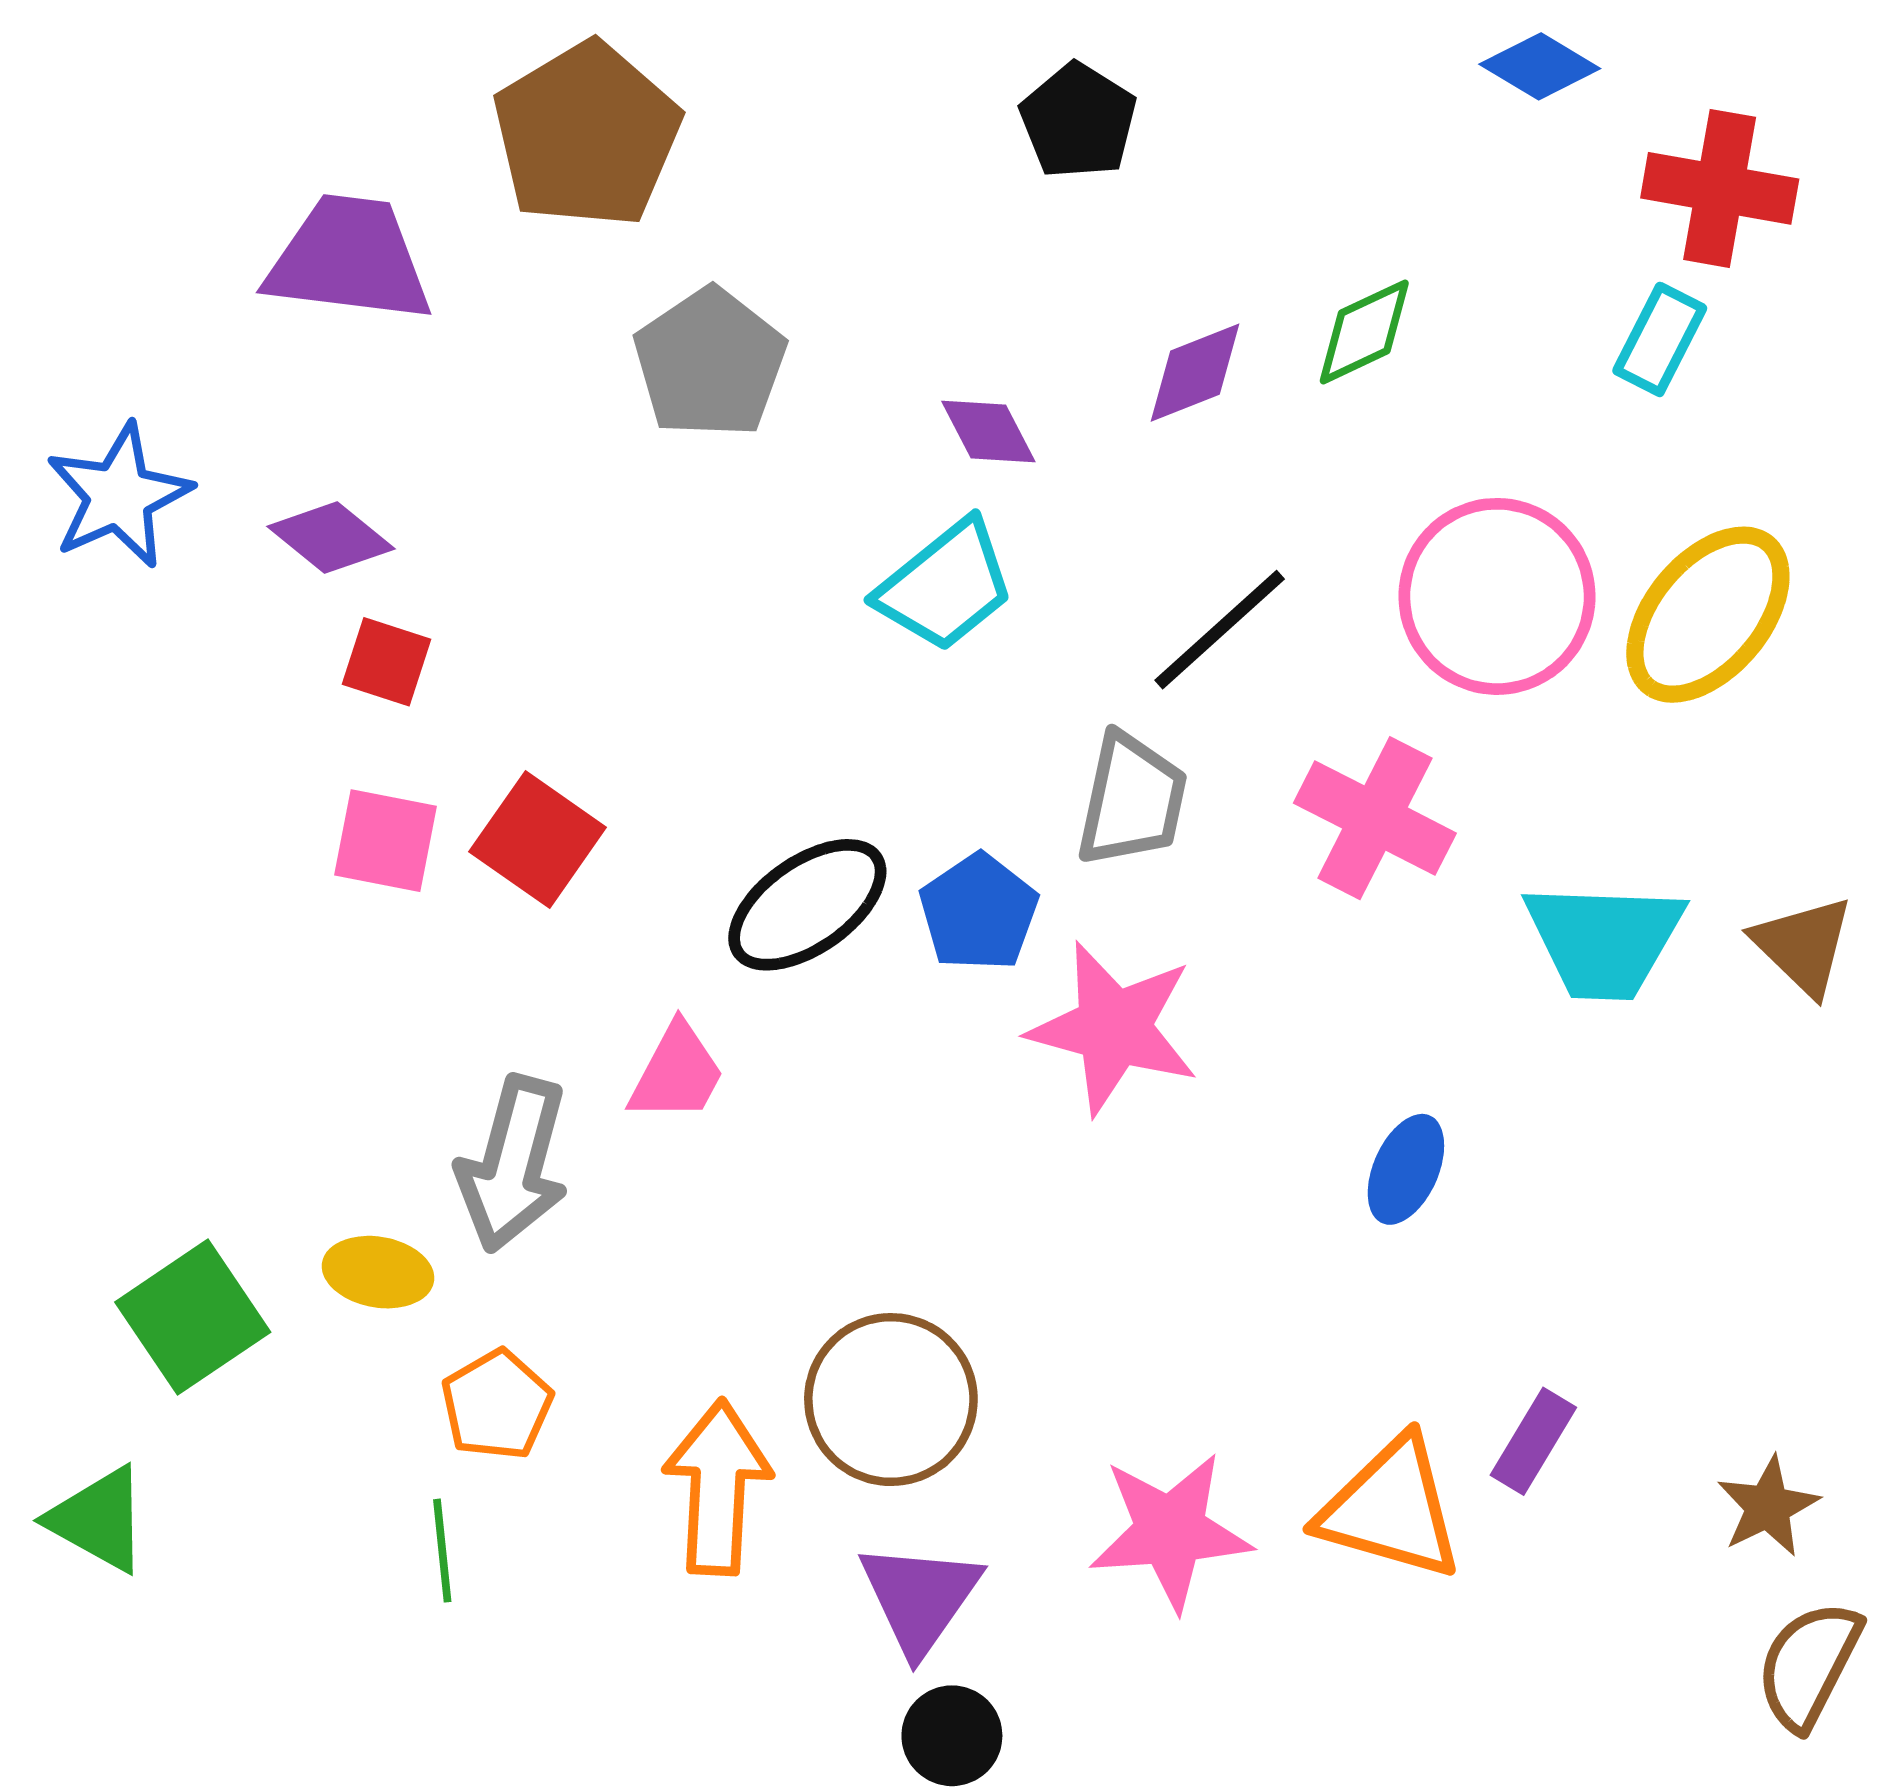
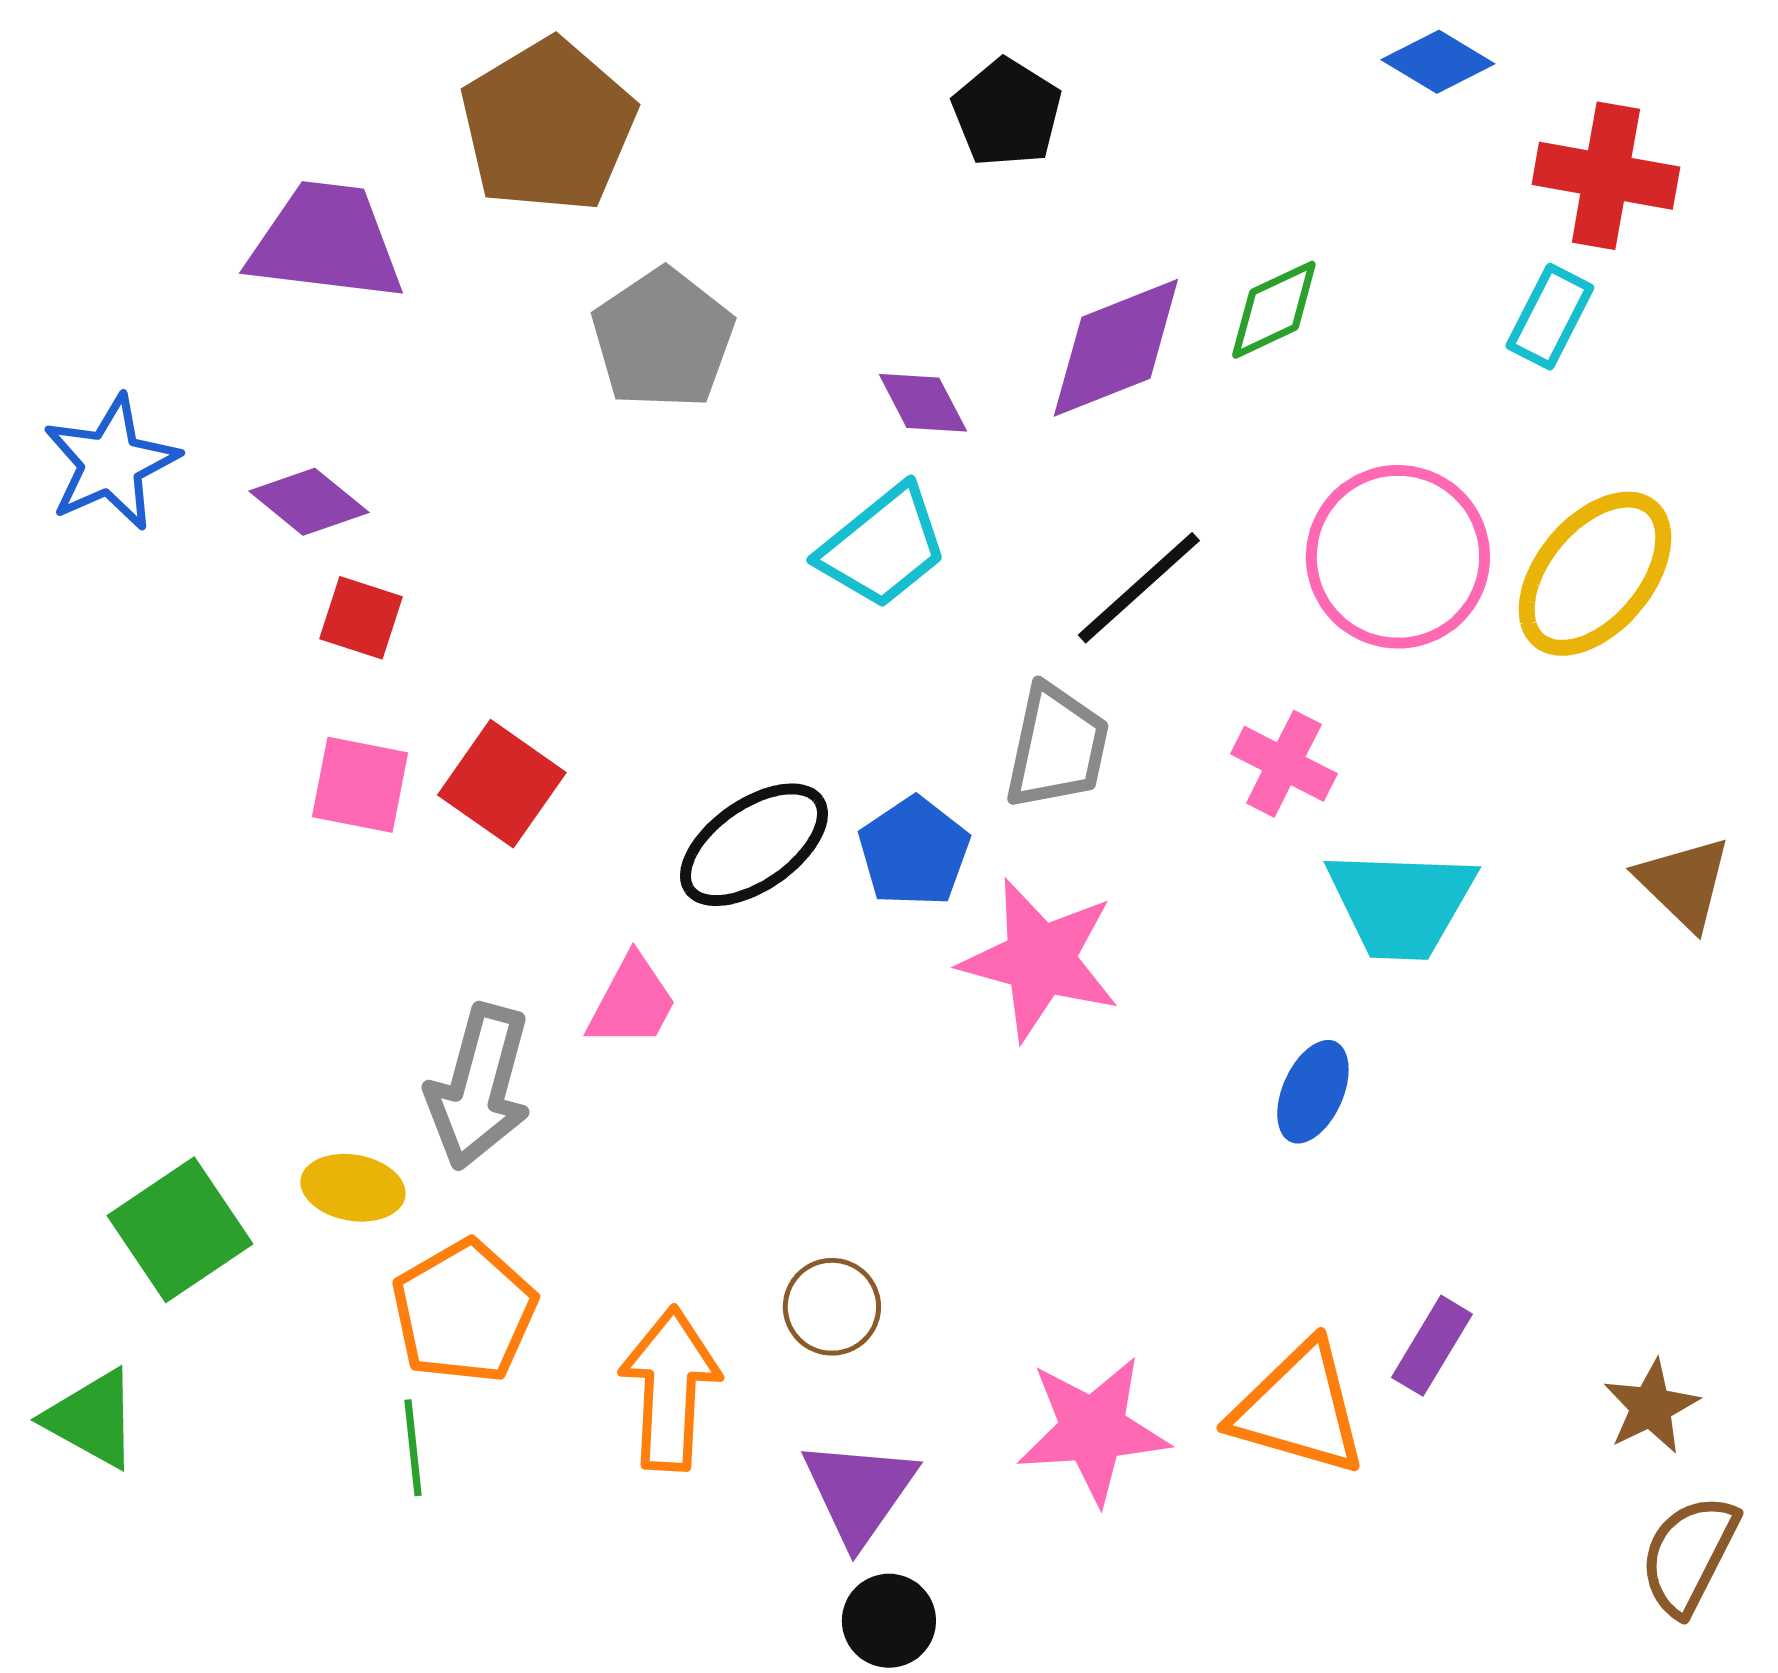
purple diamond: (1195, 373) -> (1116, 348), size x1.5
pink cross: (1375, 818) -> (1284, 764), size x0.7
cyan trapezoid: (1604, 940) -> (1401, 904), moved
brown circle: (891, 1400) -> (832, 1307), size x0.6
orange pentagon: (497, 1405) -> (464, 1312), size x1.4

